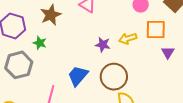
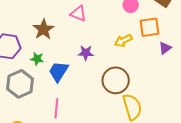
purple star: (103, 45) -> (86, 53), moved
purple triangle: (168, 52) -> (165, 48), turned 32
blue trapezoid: (78, 76) -> (58, 71), moved

